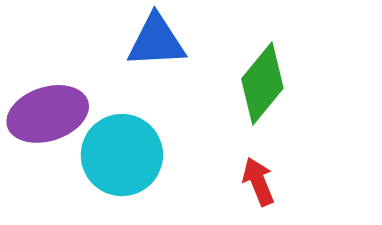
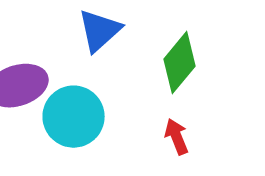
blue triangle: (156, 41) -> (100, 31), turned -39

